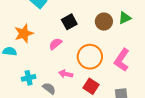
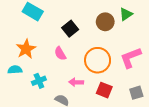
pink semicircle: (56, 44) -> (60, 54), turned -72
pink L-shape: (122, 60) -> (131, 58), turned 45
cyan cross: (29, 78) -> (39, 81), moved

